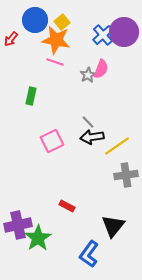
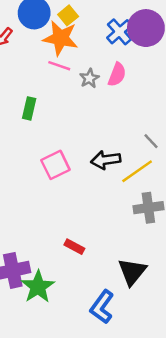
gray star: (88, 75) -> (89, 78), moved
gray line: (88, 122) -> (151, 141), moved

